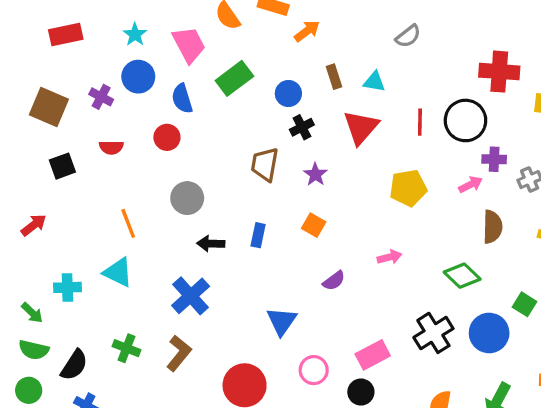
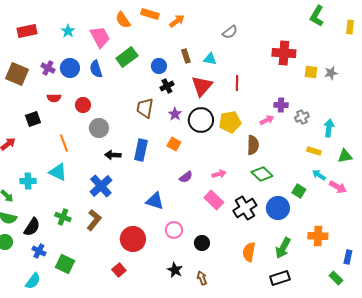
orange arrow: (307, 31) -> (177, 21), moved
blue circle: (138, 77) -> (70, 68), moved
black circle: (465, 120) -> (201, 120), moved
red circle: (167, 137) -> (83, 105), moved
black square: (62, 166) -> (33, 119), moved
brown semicircle: (492, 227) -> (253, 145), moved
blue rectangle: (258, 235) -> (141, 150), size x1.5
pink arrow: (390, 257) -> (219, 174), moved
blue triangle: (282, 321) -> (155, 201), turned -48
pink rectangle: (373, 355) -> (214, 200), moved, turned 72

